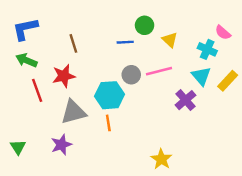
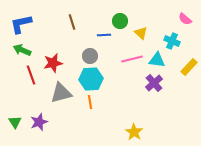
pink semicircle: (223, 33) -> (185, 19), moved
brown line: (73, 43) -> (72, 22), moved
gray circle: (131, 75) -> (90, 56), moved
cyan triangle: (201, 76) -> (157, 60), moved, turned -42
purple star: (61, 145) -> (39, 122), moved

